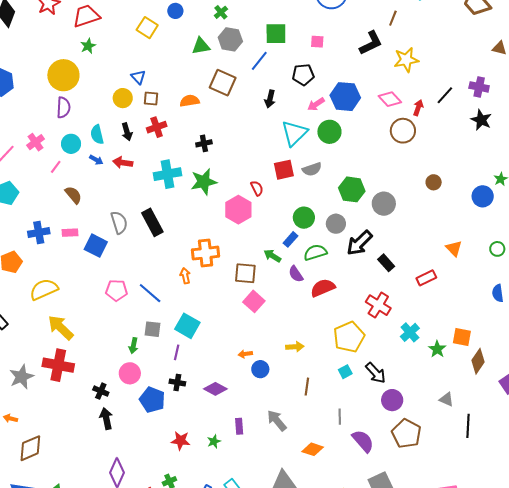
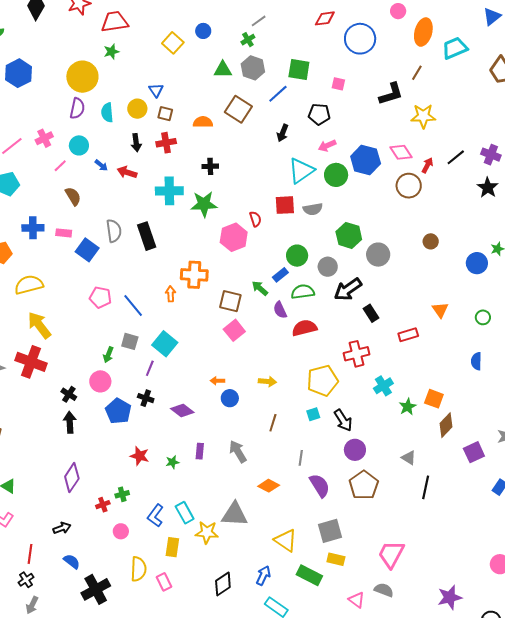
blue hexagon: (345, 97) -> (366, 160), moved
cyan semicircle: (97, 135) -> (107, 112), moved
red cross: (378, 305) -> (356, 354), turned 35

